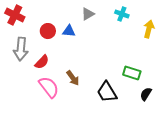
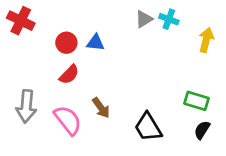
gray triangle: (88, 14) -> (144, 19), moved
gray arrow: (21, 49) -> (26, 106), moved
red semicircle: (42, 62) -> (69, 75), moved
green rectangle: (132, 73) -> (196, 101), moved

